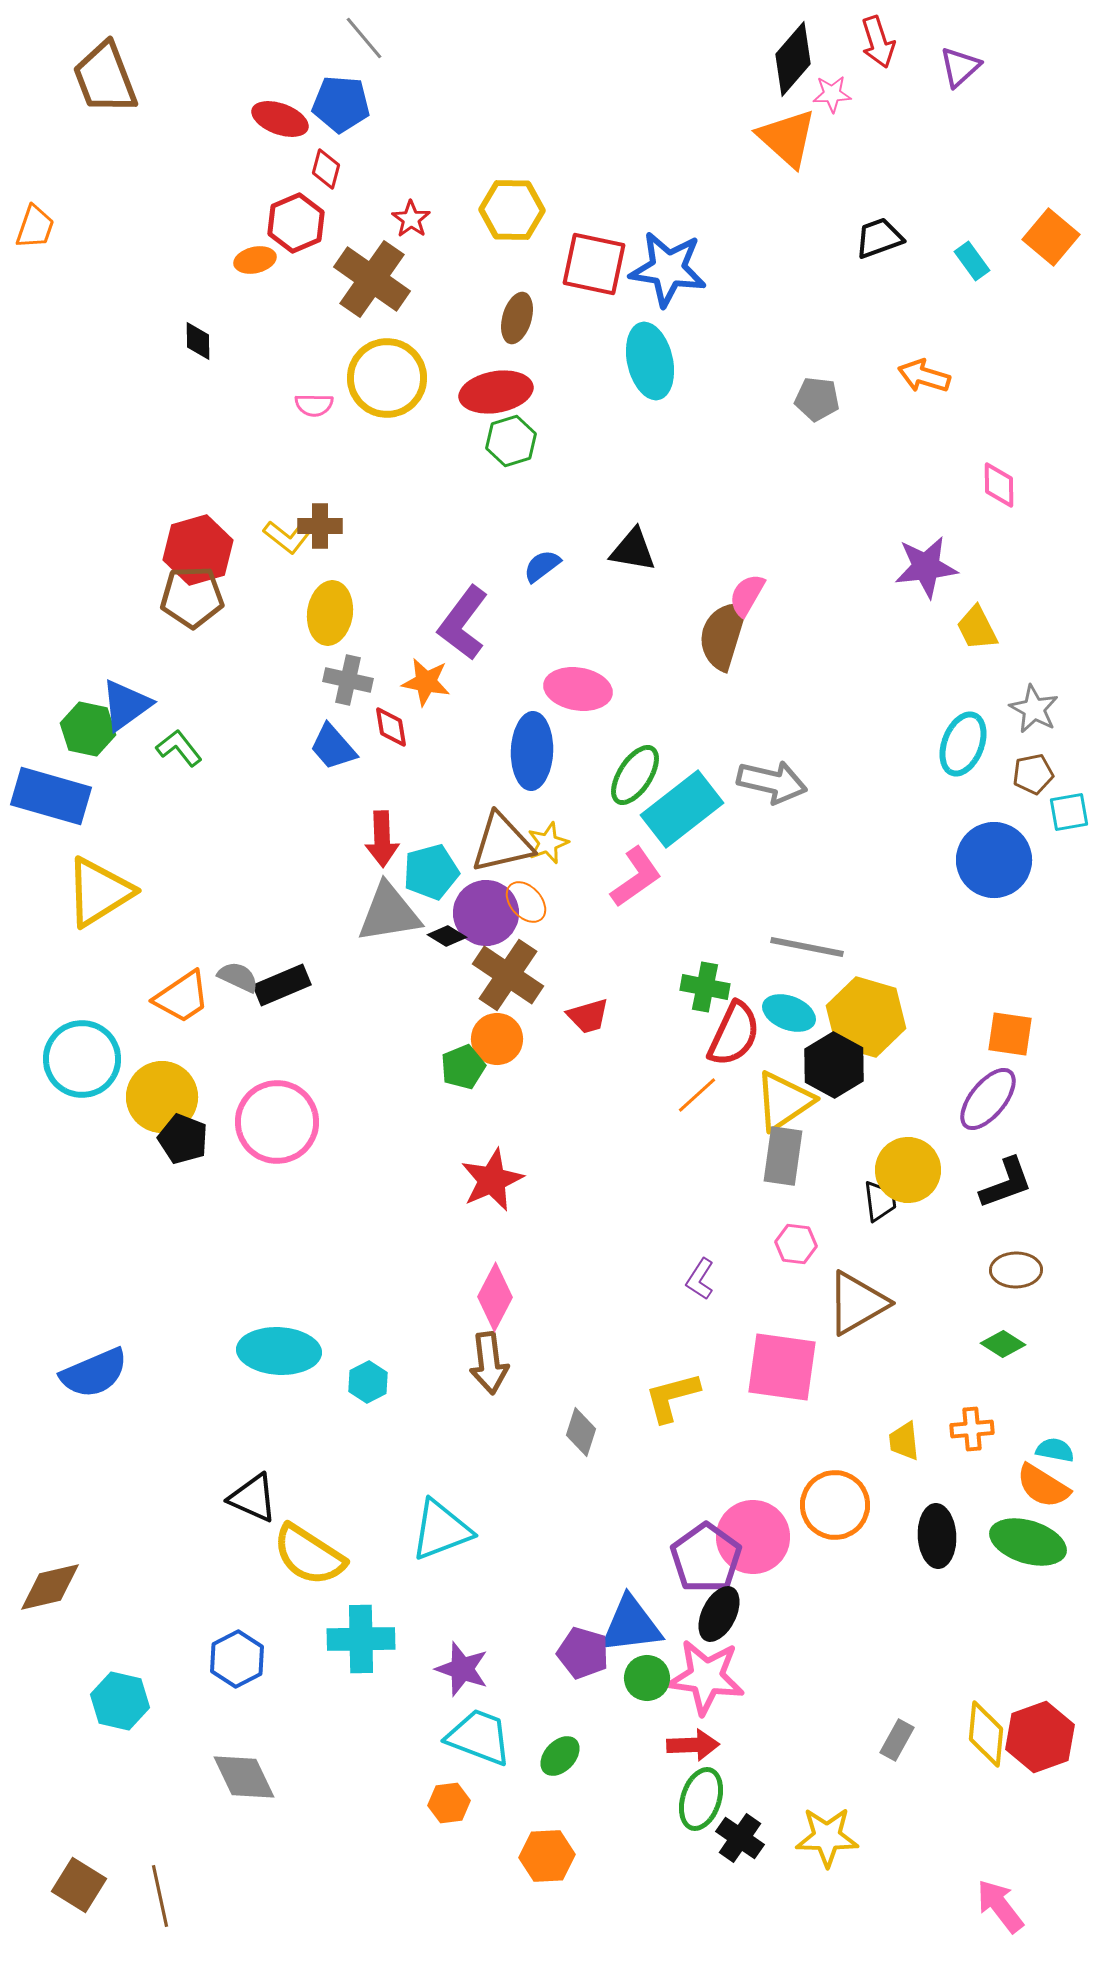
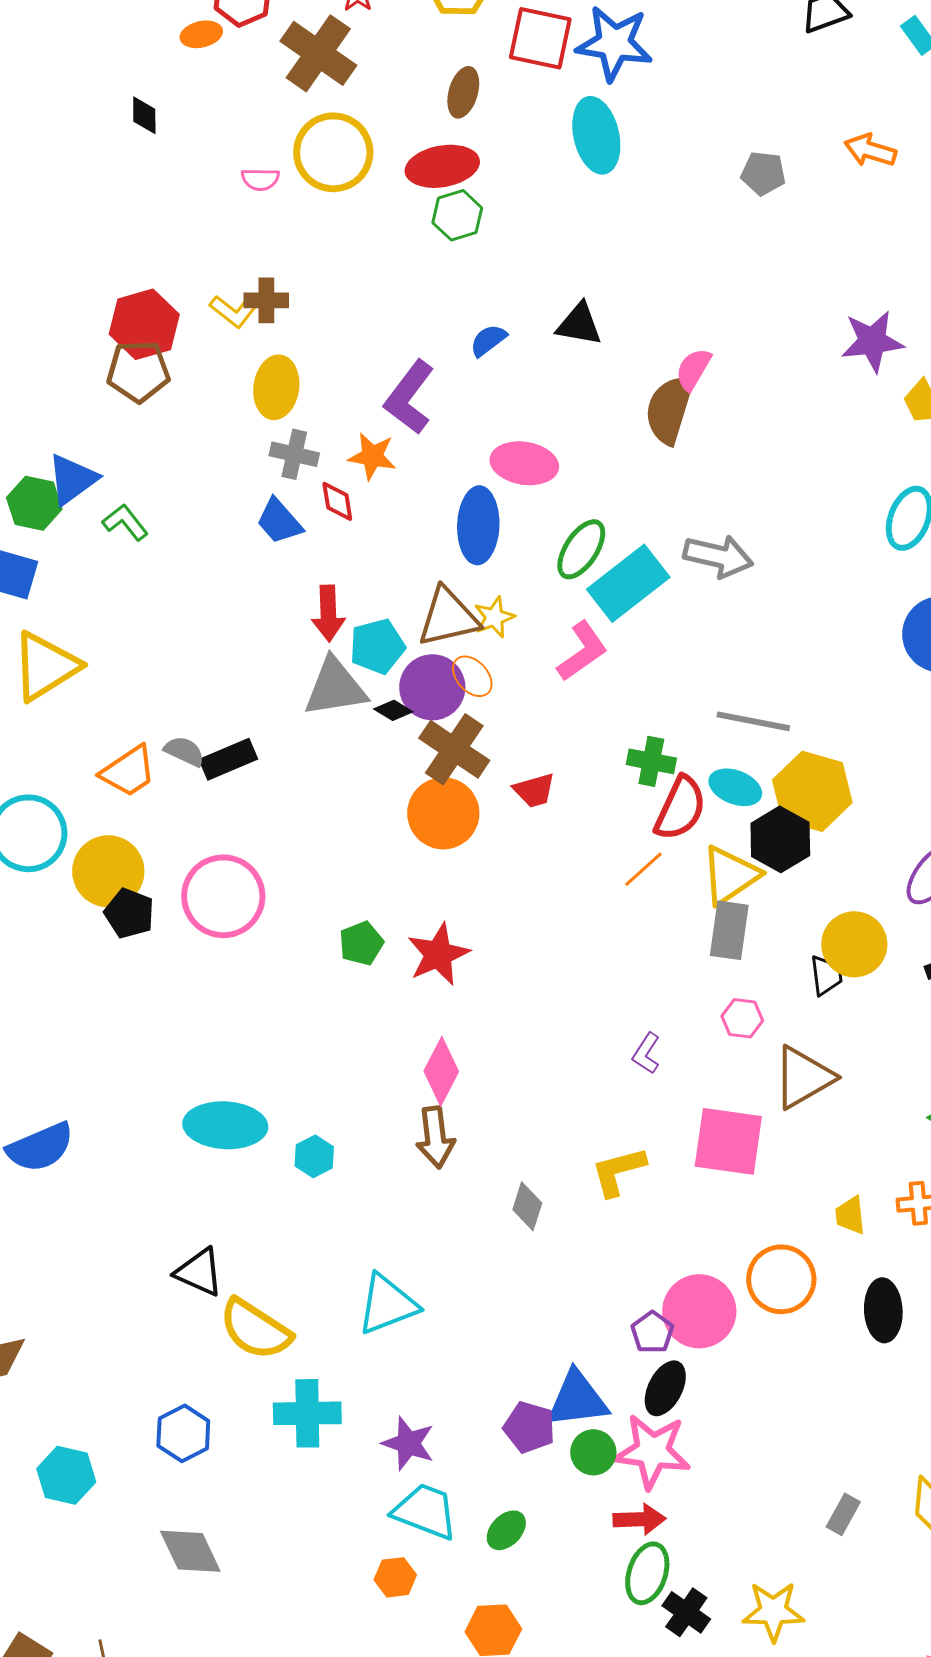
orange circle: (497, 1039) -> (443, 813), size x1.4
green pentagon: (463, 1067) -> (361, 943), moved
purple pentagon: (706, 1558) -> (652, 1332), size x0.6

